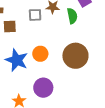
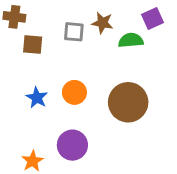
green semicircle: (72, 16) -> (131, 40), turned -91
blue star: (17, 60) -> (37, 98), size x0.6

